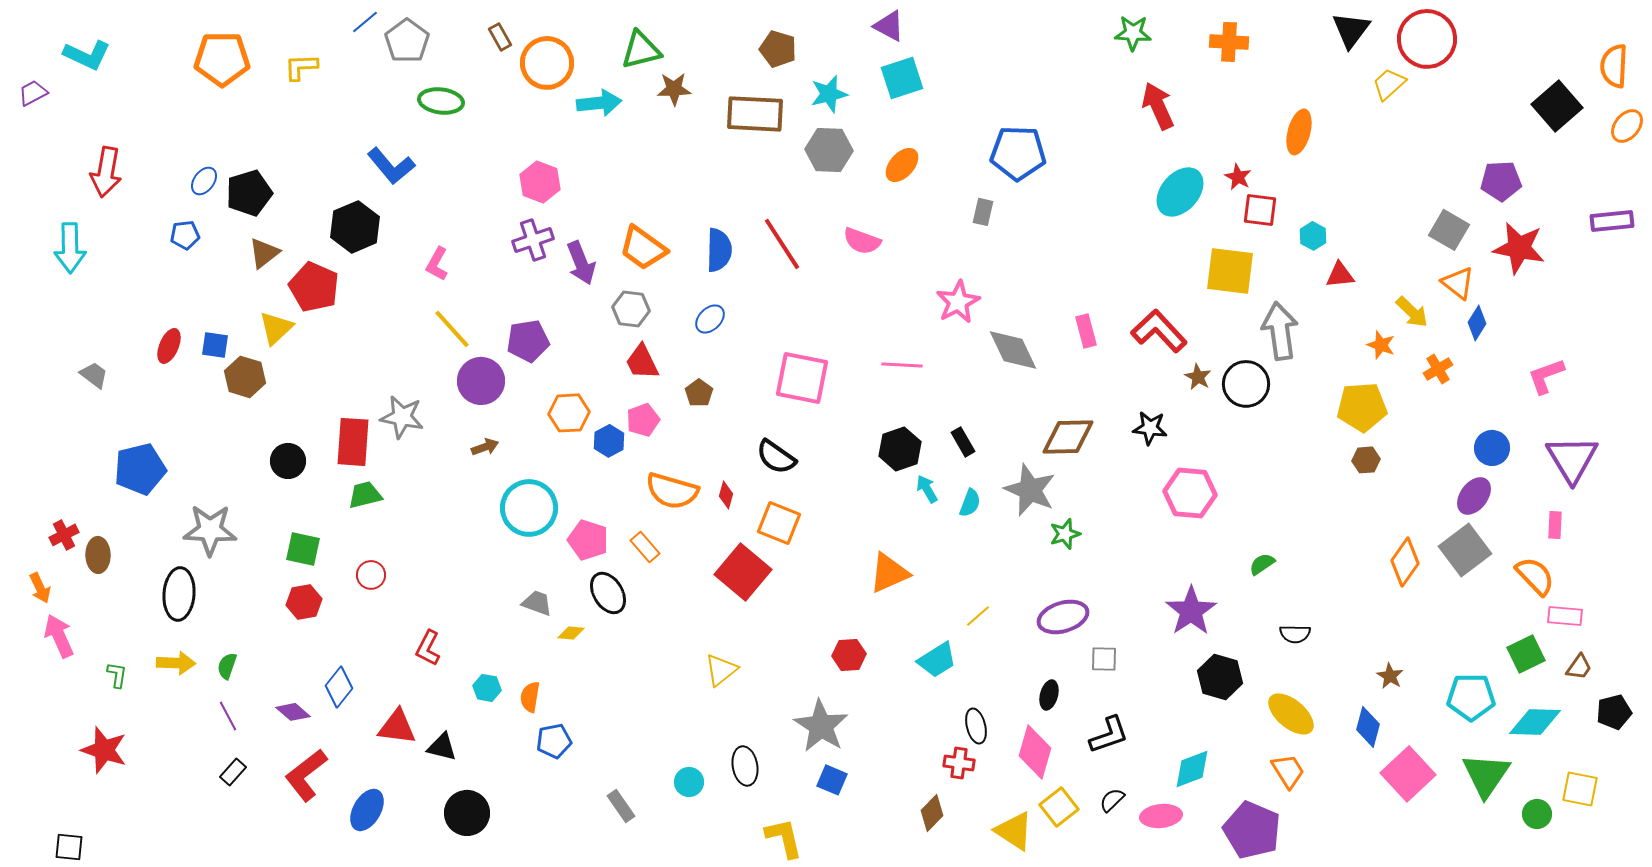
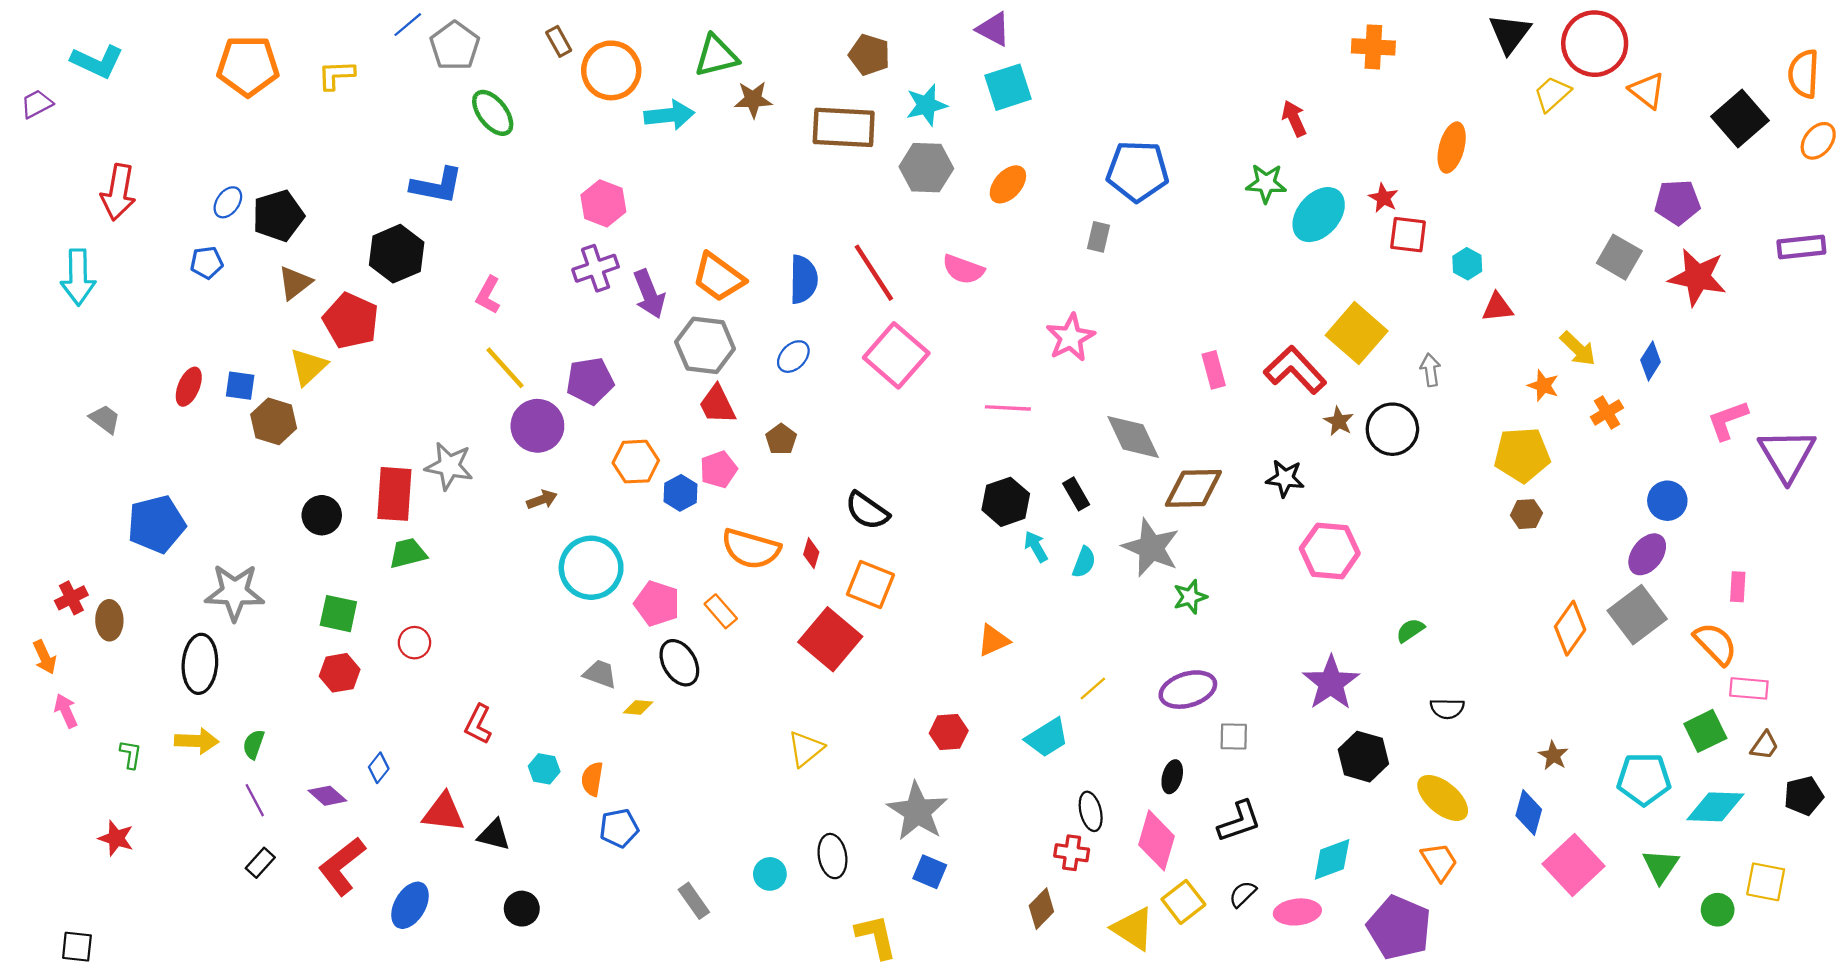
green star: (1133, 33) -> (1266, 183), moved
green ellipse: (441, 101) -> (493, 113), turned 45
red arrow: (1158, 106) -> (1294, 118), size x0.7
blue L-shape: (391, 166) -> (437, 186), turned -39
yellow square: (1230, 271) -> (1357, 333), moved, turned 34
orange triangle: (1458, 283) -> (1647, 91), moved
gray hexagon: (631, 309) -> (705, 345), size x1.4
gray arrow: (1280, 331) -> (1430, 370), size x0.5
gray diamond: (1013, 350) -> (1133, 437), moved
pink square: (802, 378) -> (896, 355), moved, turned 30
purple triangle: (1572, 459) -> (1787, 455), moved
orange triangle: (889, 573) -> (993, 640), size x0.7
pink arrow: (59, 636) -> (66, 711), size x0.7
blue diamond: (339, 687) -> (379, 768), size x0.7
red star: (104, 750) -> (116, 838), size x0.7
green triangle: (1486, 775) -> (1661, 866), size x0.7
black circle: (467, 813) -> (522, 909), size x0.7

